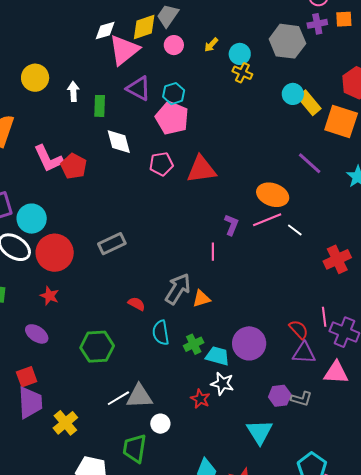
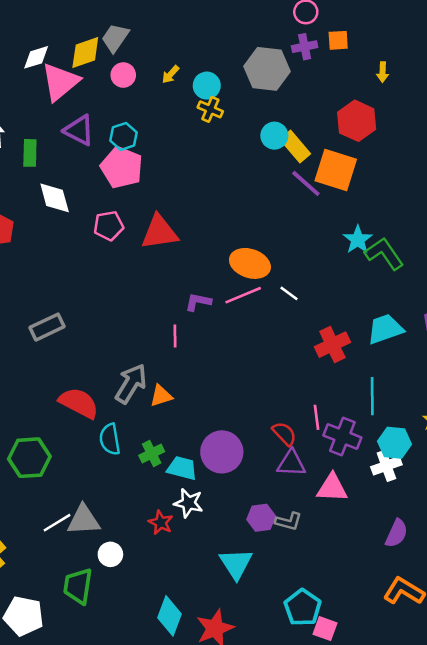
purple line: (310, 163) -> (306, 183), moved
purple L-shape: (231, 225) -> (198, 302), turned -100
white line: (295, 230) -> (289, 293), moved
red semicircle: (136, 304) -> (79, 403), size x1.8

